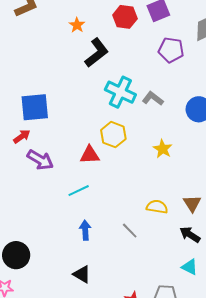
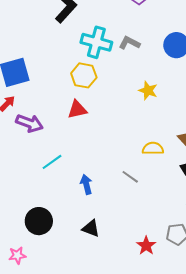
yellow hexagon: (113, 135) -> (84, 75), moved
cyan line: (79, 191) -> (52, 162), moved
black circle: (16, 255) -> (39, 221), moved

